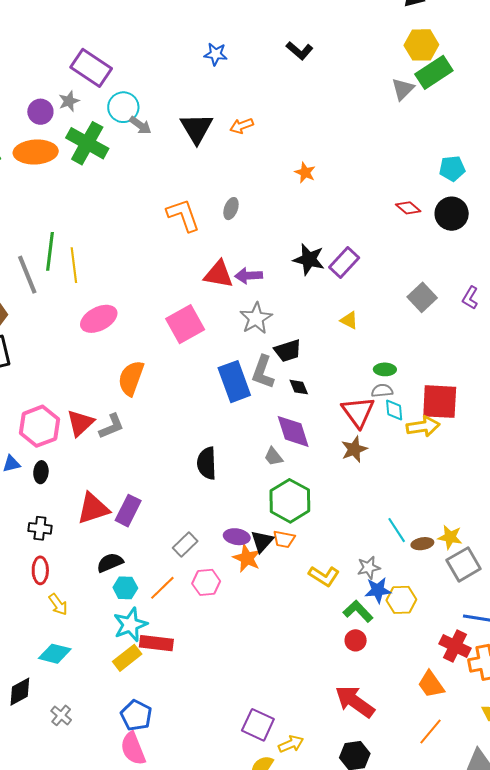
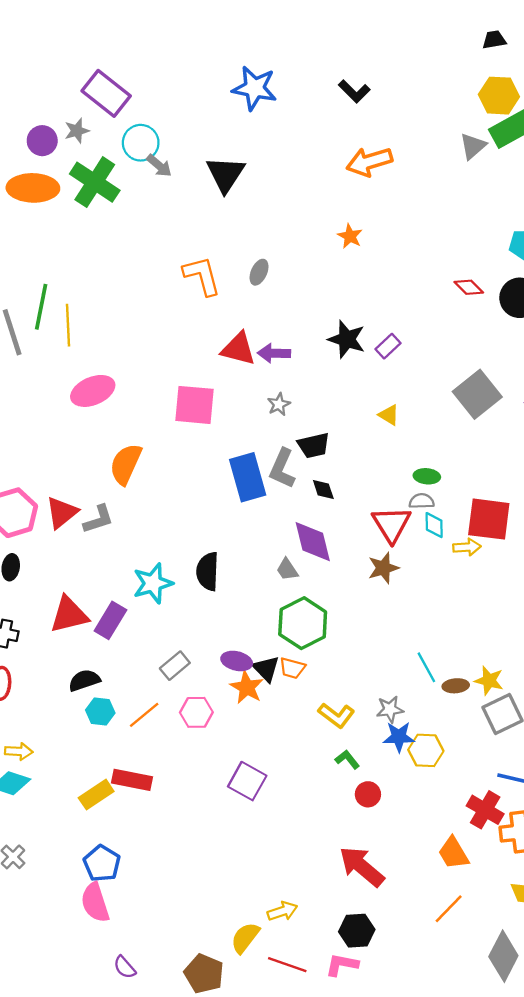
blue star: (216, 54) -> (255, 88), size x1.6
orange arrow: (242, 126) -> (369, 162), moved, size x1.6
purple rectangle: (344, 262) -> (388, 346), size x0.7
gray square: (422, 297) -> (477, 394), size x1.4
gray star: (256, 318) -> (279, 404), size x0.6
pink square: (185, 324) -> (195, 405), turned 30
yellow arrow: (423, 426) -> (467, 547), size x0.7
black triangle: (262, 541) -> (266, 669), turned -30
yellow arrow: (58, 604) -> (19, 751), moved, turned -55
green L-shape: (358, 611) -> (347, 759), moved, size x0.7
cyan star: (130, 625) -> (153, 583), moved
purple square: (258, 725) -> (247, 781), moved

